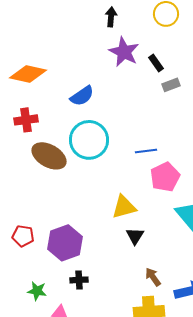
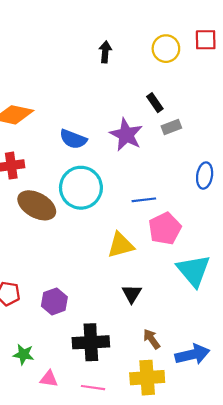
purple star: (124, 52) -> (126, 135), moved
blue semicircle: (82, 96) -> (73, 139), turned 55
yellow triangle: (124, 207) -> (121, 245), moved
purple hexagon: (65, 243) -> (54, 301), size x0.7
black cross: (79, 280) -> (91, 342), moved, size x1.8

